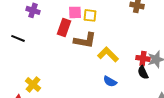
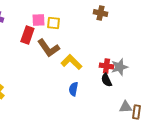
brown L-shape: (85, 40) -> (48, 48), turned 45
blue semicircle: (110, 81) -> (73, 89), turned 72

